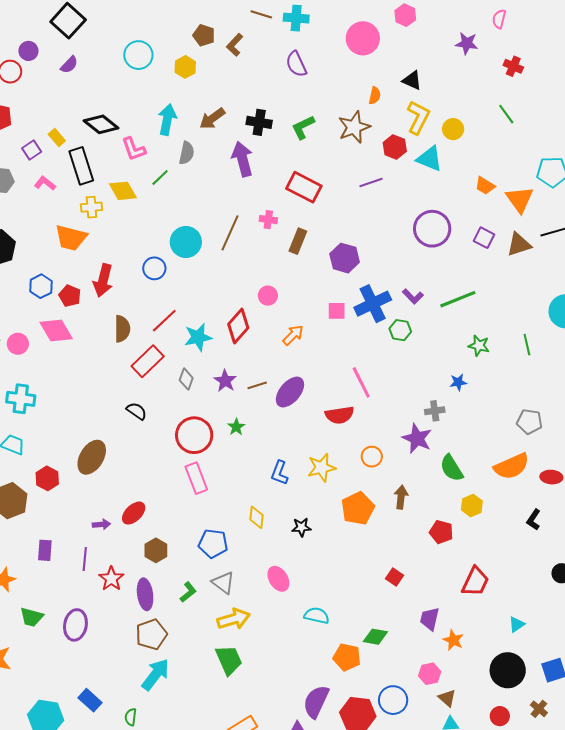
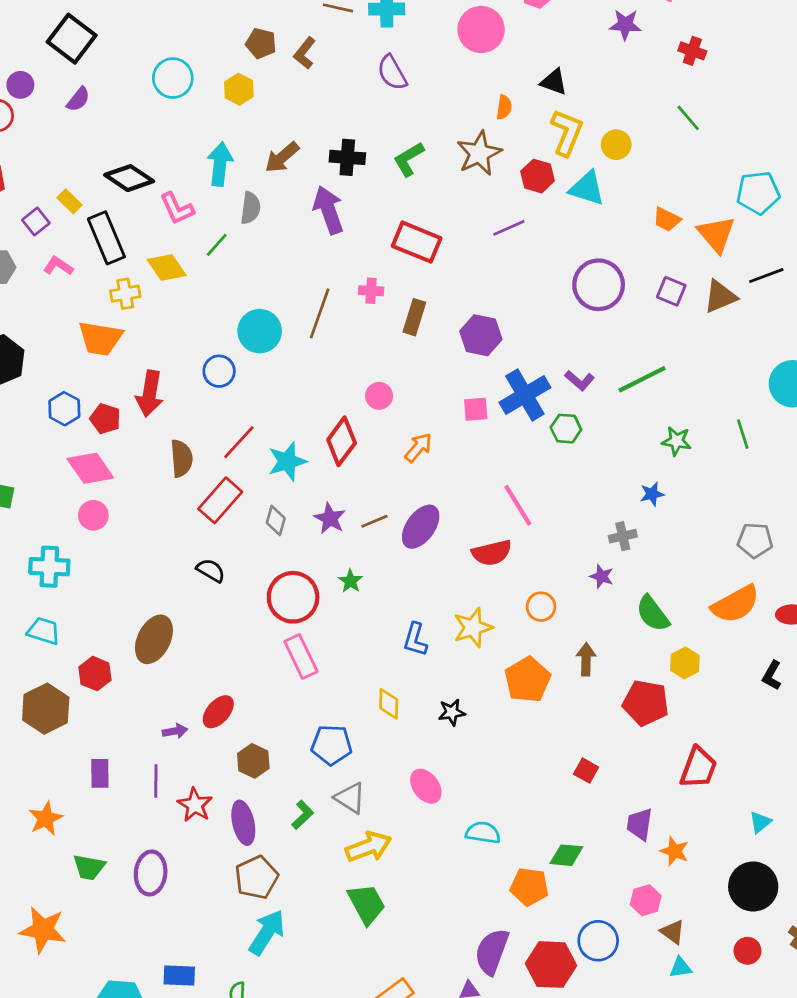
pink circle: (18, 344) -> (93, 515), moved
purple star: (417, 438) -> (602, 576), size x0.6
red pentagon: (441, 532) -> (646, 703), size x1.4
blue rectangle: (90, 700) -> (179, 975), turned -35

